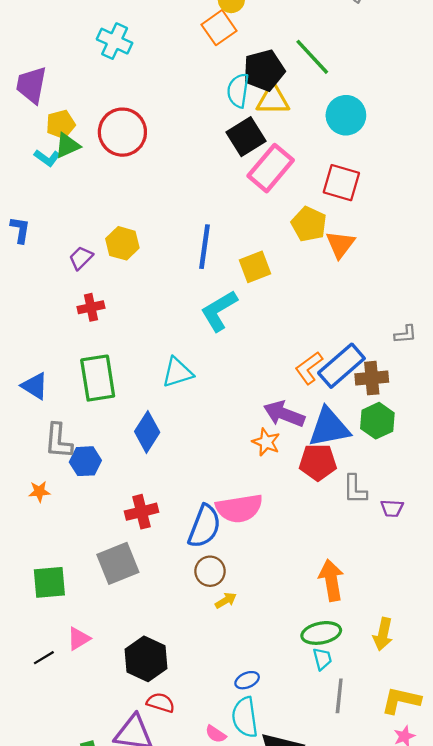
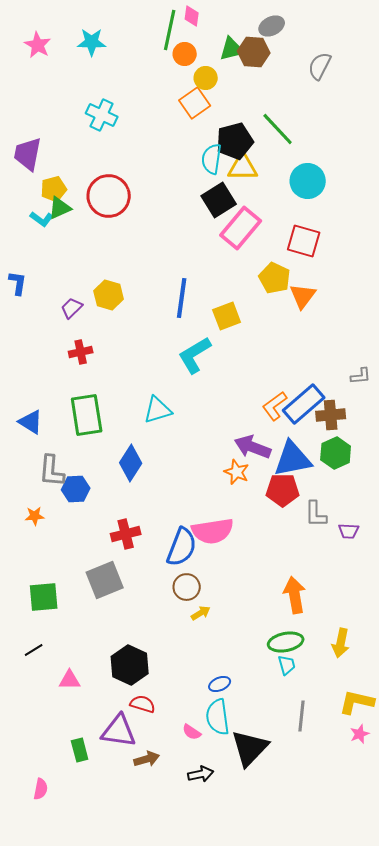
pink triangle: (79, 639) -> (70, 680), moved, turned 30
black line: (44, 658) -> (34, 650), moved
gray line: (339, 696) -> (302, 716), moved

